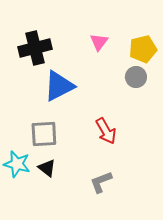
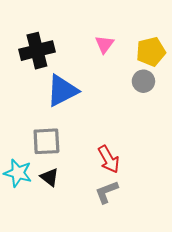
red arrow: (106, 131) -> (109, 159), moved

